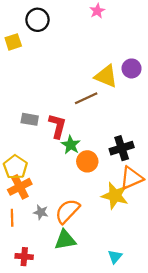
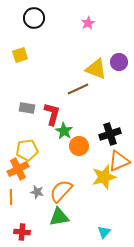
pink star: (97, 11) -> (88, 23), moved
yellow square: (13, 42) -> (20, 55), moved
yellow pentagon: (15, 167) -> (27, 150), moved, turned 30
yellow star: (115, 196) -> (104, 177), turned -30

